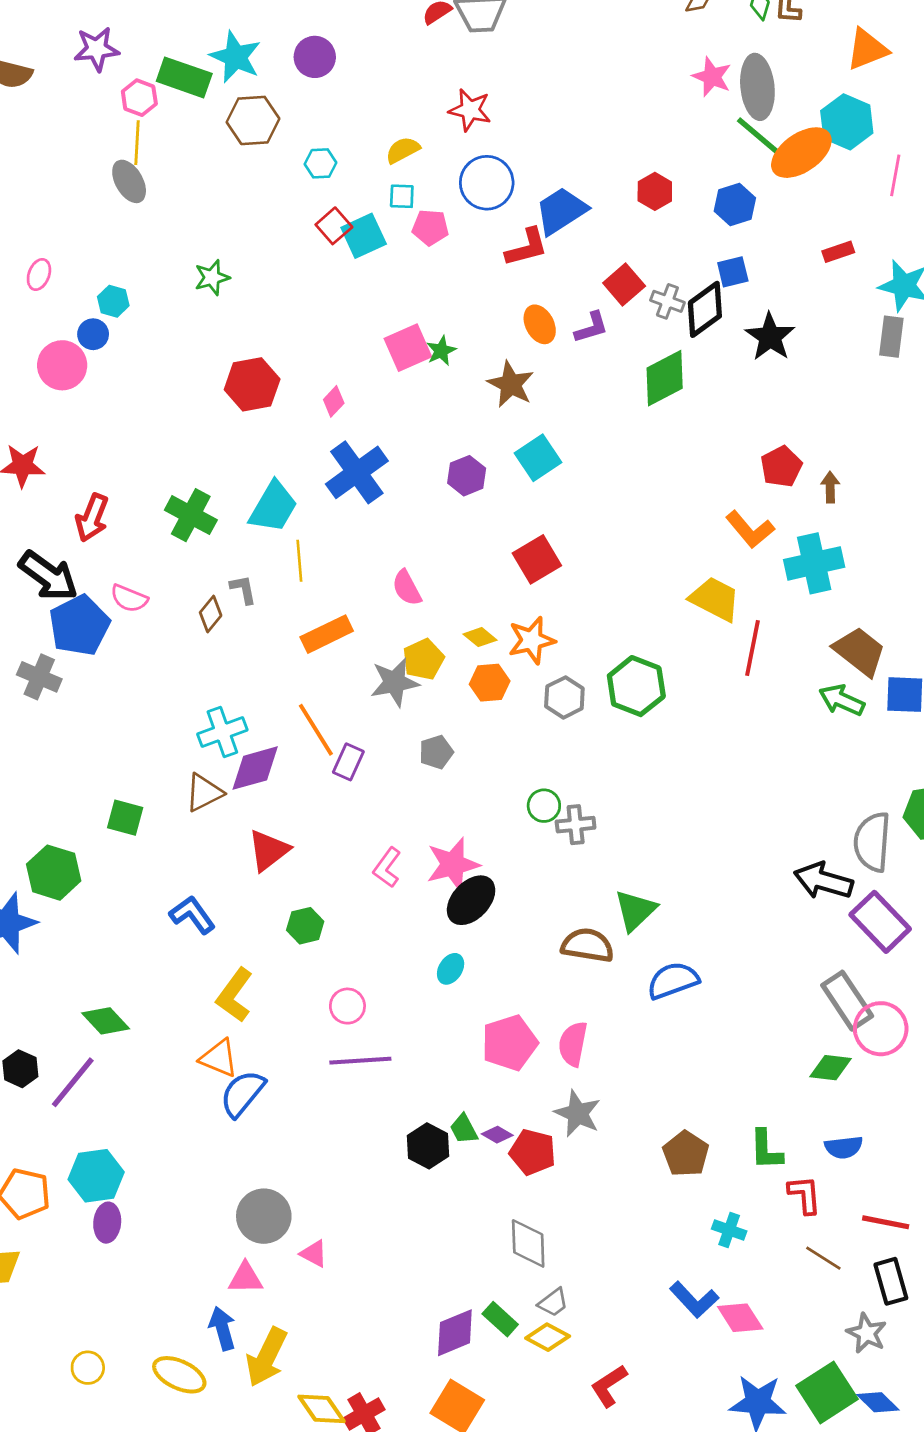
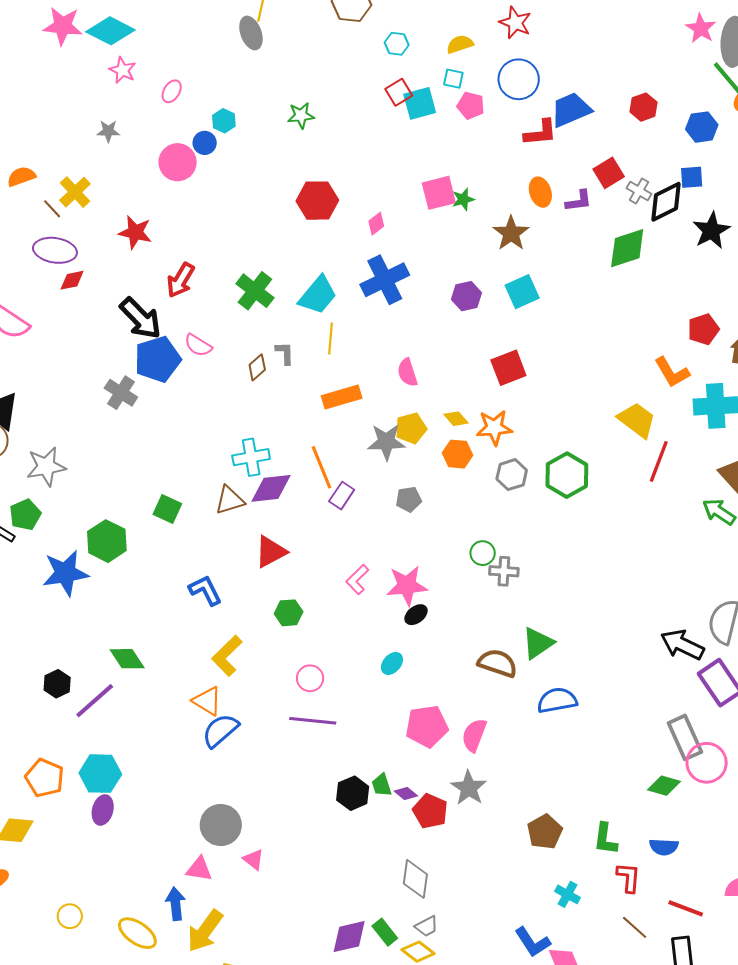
black ellipse: (471, 900) -> (416, 615), size x0.6

